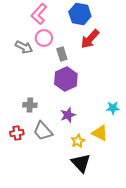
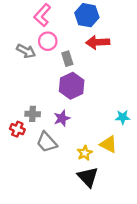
red arrow: (90, 39) -> (98, 42), turned 45
purple star: (68, 115) -> (62, 118), moved
red cross: (17, 133) -> (17, 129), moved, turned 32

